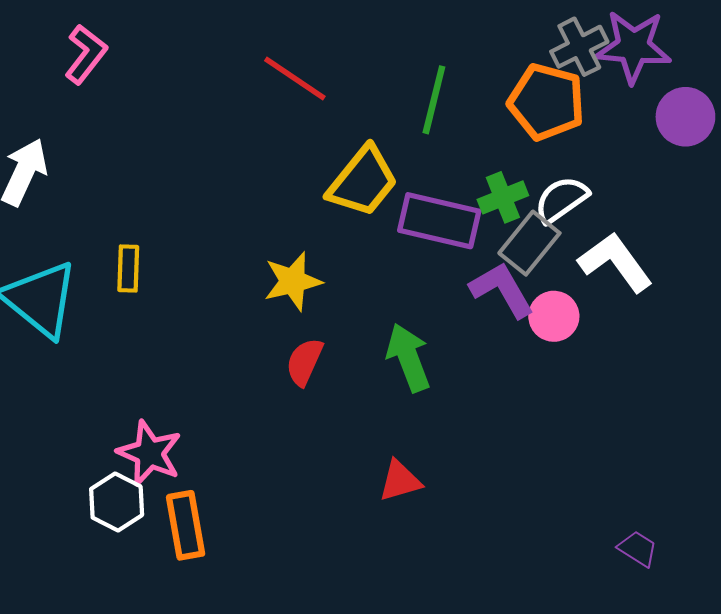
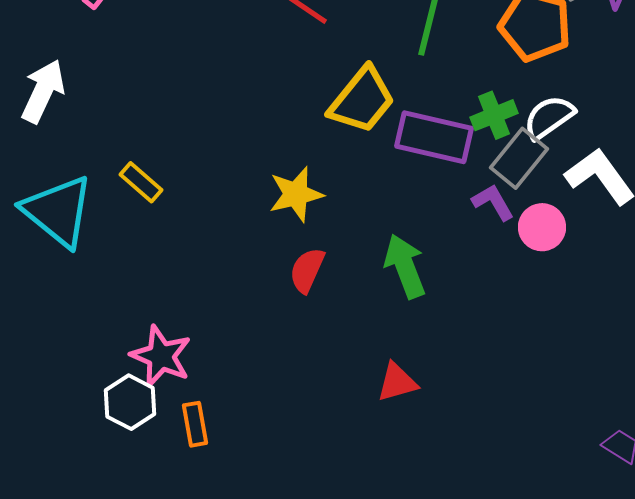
yellow rectangle: (128, 269) -> (141, 182), turned -51
purple L-shape: (502, 290) -> (493, 202), size x0.7
orange rectangle: (186, 525) -> (195, 424), size x0.7

